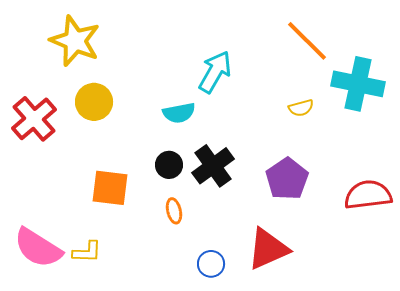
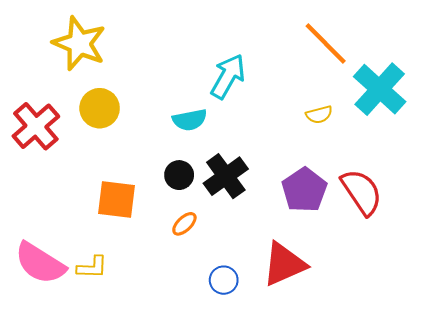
cyan cross: (358, 84) -> (380, 89), turned 30
red semicircle: (368, 195) -> (362, 192), moved, turned 63
orange ellipse: (174, 211) -> (184, 224), turned 60

